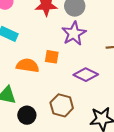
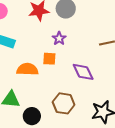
purple star: (74, 33) -> (59, 38), moved, size x0.6
purple diamond: (86, 75) -> (83, 72), turned 45

